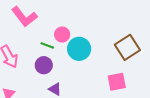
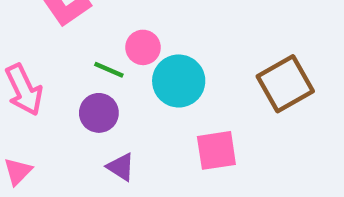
pink square: (117, 82) -> (216, 150), moved

